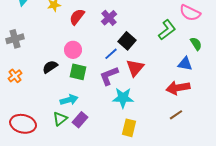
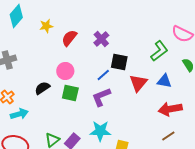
black square: (127, 41) -> (119, 62), turned -30
blue triangle: (185, 64) -> (164, 81), moved
red triangle: (135, 68) -> (138, 83), moved
cyan star: (123, 98) -> (100, 131), moved
cyan arrow: (69, 100) -> (19, 114), moved

